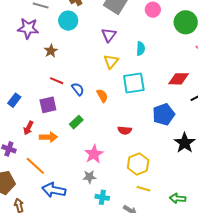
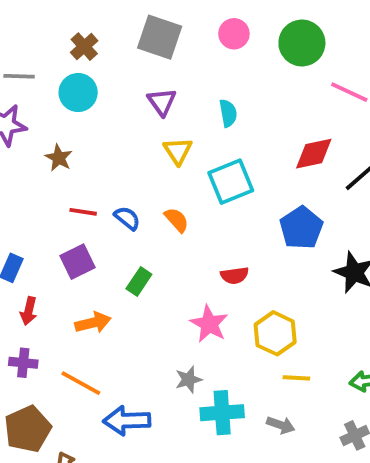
red arrow: (28, 128) -> (29, 311), moved
pink star: (94, 154) -> (209, 324), moved
cyan cross: (102, 197) -> (222, 413), size x1.5

